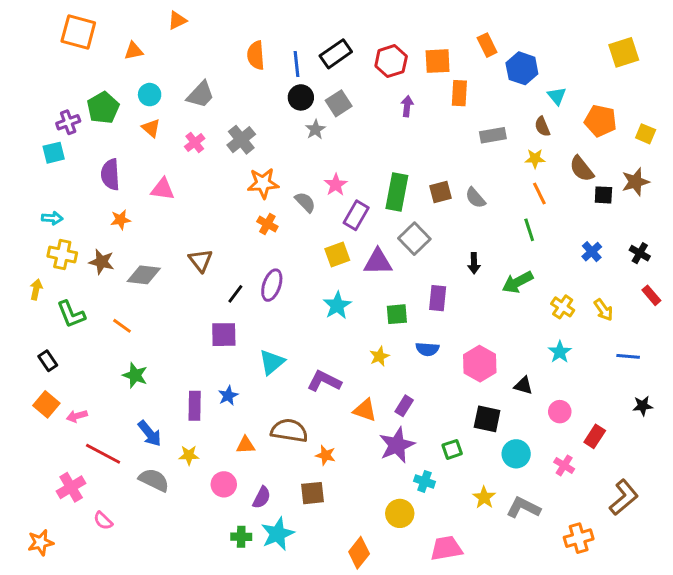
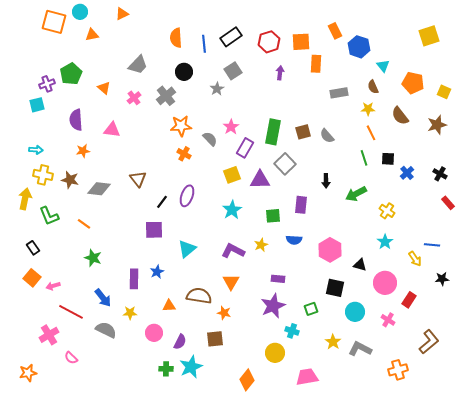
cyan circle: (150, 95) -> (80, 12), moved
black circle: (301, 97) -> (184, 72), moved
black square: (603, 195) -> (388, 159), moved
yellow arrow: (36, 289) -> (25, 199), size x1.5
yellow arrow: (603, 310) -> (415, 259), moved
purple L-shape: (324, 381) -> (233, 251), moved
purple rectangle: (404, 406) -> (278, 279), turned 64
orange triangle: (365, 410) -> (231, 282), moved, turned 42
pink circle: (560, 412) -> (385, 283), size x1.5

